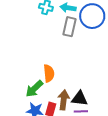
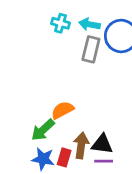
orange semicircle: (49, 73) -> (62, 110), turned -114

